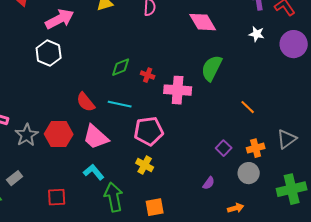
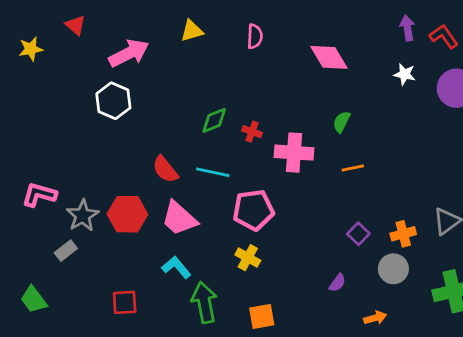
green semicircle: (212, 68) -> (342, 122), size x0.6
orange line: (248, 107) -> (353, 168), moved, turned -56
gray rectangle: (15, 178) -> (66, 251), moved

